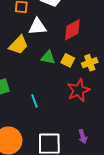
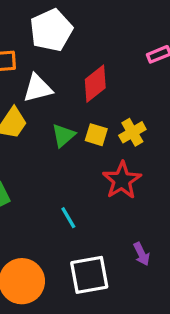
green triangle: (48, 57) -> (63, 135), turned -42
cyan line: (34, 101) -> (68, 218), moved

